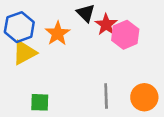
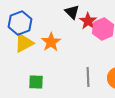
orange star: (58, 33) -> (51, 42), moved

